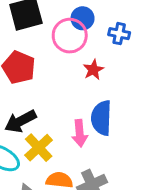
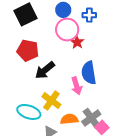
pink circle: (70, 36) -> (67, 30), moved
black arrow: (20, 121) -> (45, 70), moved

